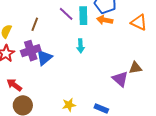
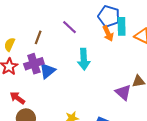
cyan rectangle: (83, 16) -> (122, 26), moved
orange arrow: (105, 20) -> (108, 33), turned -126
cyan arrow: (81, 46) -> (84, 59), size x1.5

